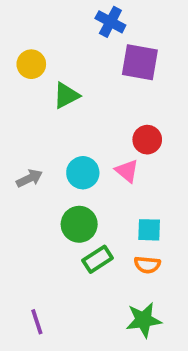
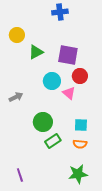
blue cross: (110, 22) -> (60, 12), turned -35
purple square: (140, 62) -> (68, 55), moved
cyan circle: (83, 173) -> (52, 81), moved

